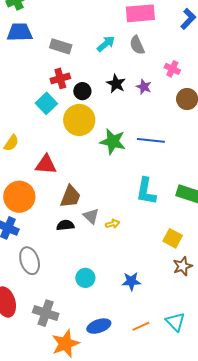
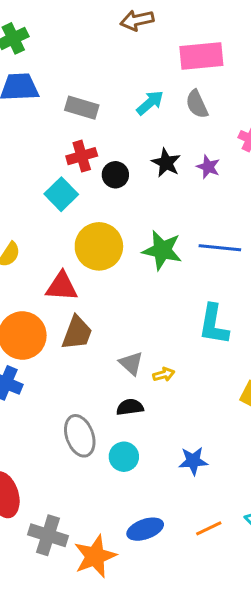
yellow circle: (79, 120) -> (99, 246), moved
brown trapezoid: (70, 197) -> (77, 333), moved
black semicircle: (65, 225) -> (130, 407), moved
gray ellipse: (30, 261) -> (80, 436), moved
gray cross: (46, 313) -> (48, 535), moved

